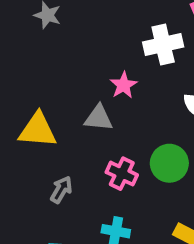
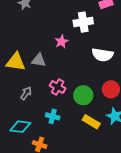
gray triangle: (99, 118) -> (39, 60), moved
green circle: (169, 163) -> (83, 95), moved

